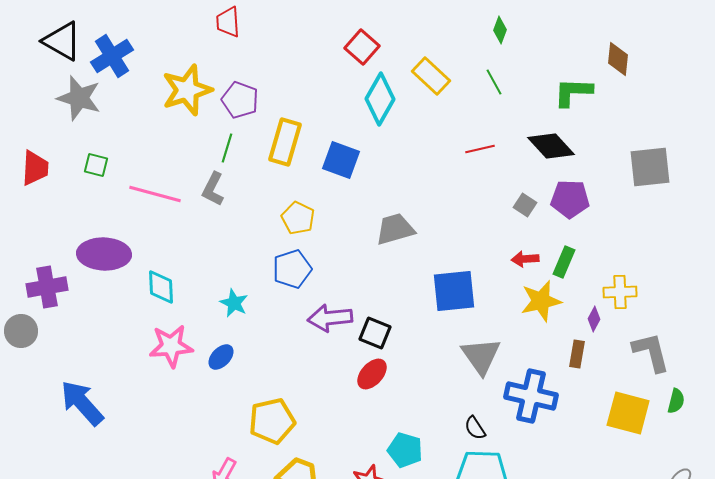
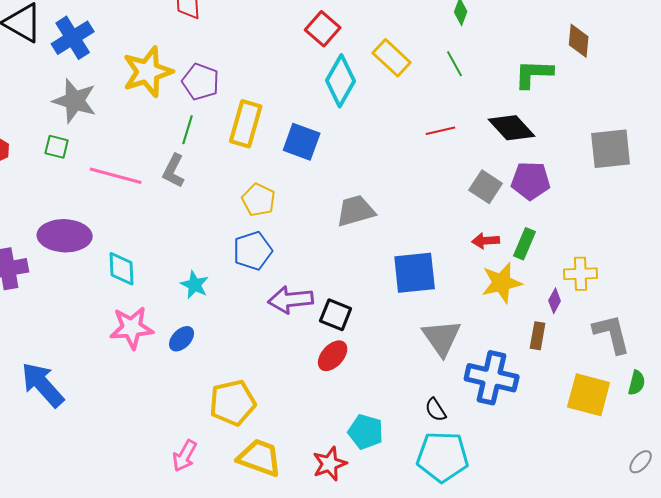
gray star: (79, 98) -> (75, 101), moved
gray square: (525, 205) -> (486, 187), size x1.4

